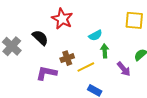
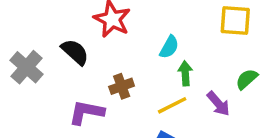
cyan semicircle: (95, 35) -> (169, 47), turned -32
yellow line: (86, 67) -> (172, 105), moved

